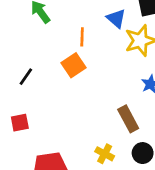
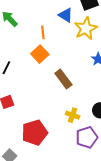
brown rectangle: (128, 119) -> (63, 79), moved

